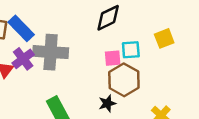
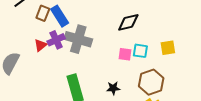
brown hexagon: (124, 80) -> (151, 82), moved

